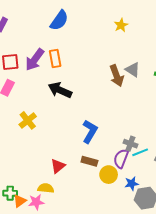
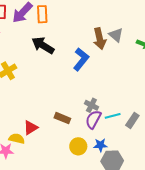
blue L-shape: (90, 131) -> (81, 59), moved
gray cross: (130, 144) -> (91, 105), moved
red triangle: (58, 166) -> (31, 128), moved
yellow circle: (109, 175) -> (78, 146), moved

